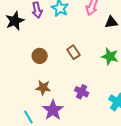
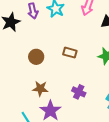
brown rectangle: (73, 52) -> (70, 53), turned -40

